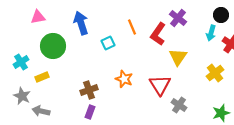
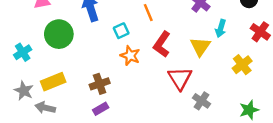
cyan arrow: (211, 33) -> (221, 28), moved
red L-shape: (158, 34) -> (162, 44), moved
yellow rectangle: (42, 77) -> (53, 82), moved, size x1.5
orange star: (124, 79) -> (130, 56), moved
purple rectangle: (90, 112) -> (101, 109), turned 40

